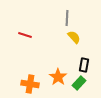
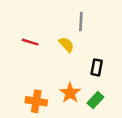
yellow semicircle: (74, 37) -> (66, 44), moved
black rectangle: (84, 65) -> (97, 67), moved

